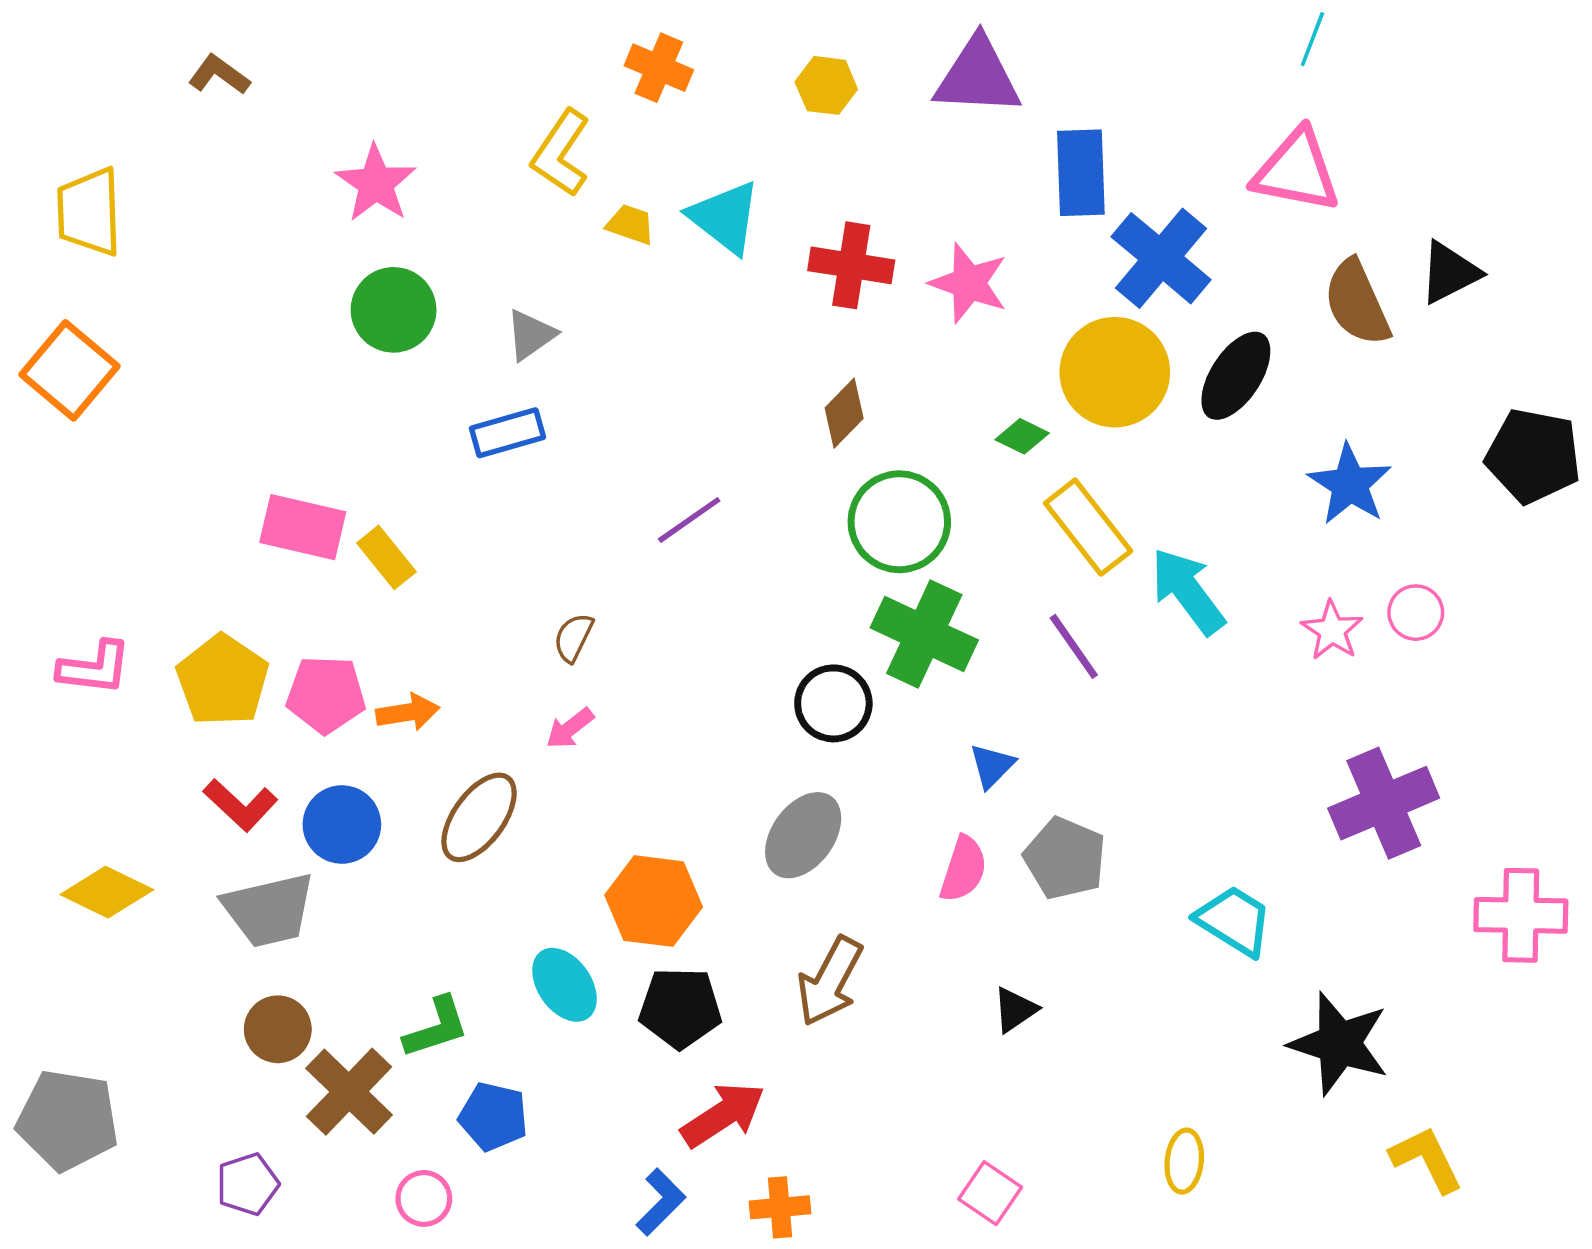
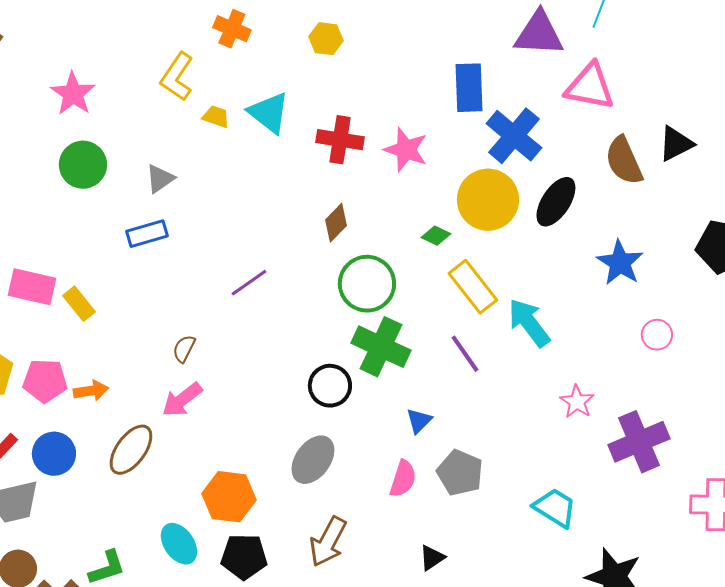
purple triangle: (978, 77) -> (539, 34), moved
pink star: (1332, 630) -> (577, 402), moved
pink arrow: (570, 728) -> (182, 400), size x1.5

